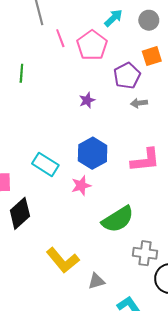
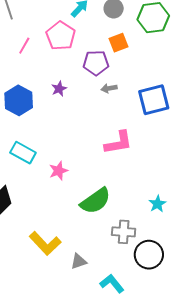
pink line: (60, 38) -> (24, 46), moved, turned 54
purple pentagon: (127, 76) -> (96, 63), turned 30
blue hexagon: (93, 153) -> (19, 100), moved

